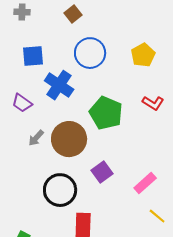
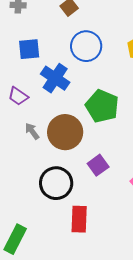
gray arrow: (36, 138) -> (32, 131), turned 102

